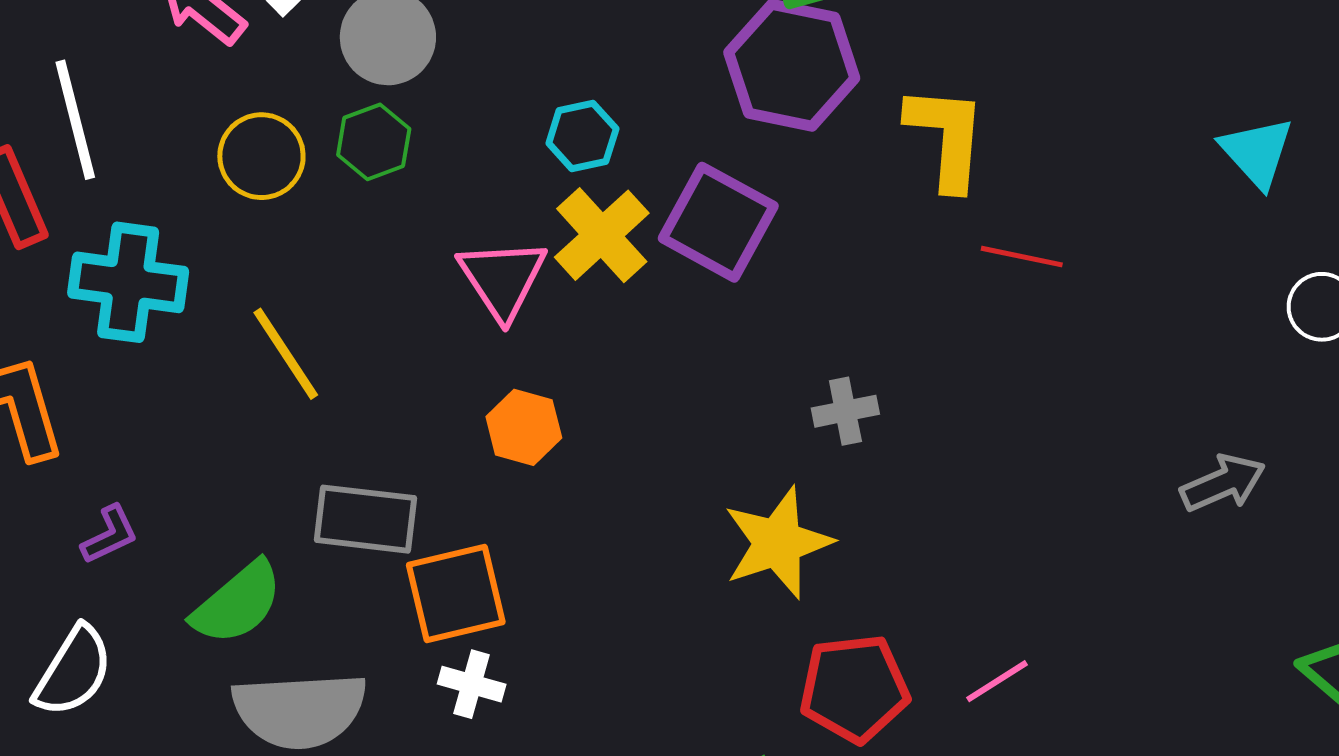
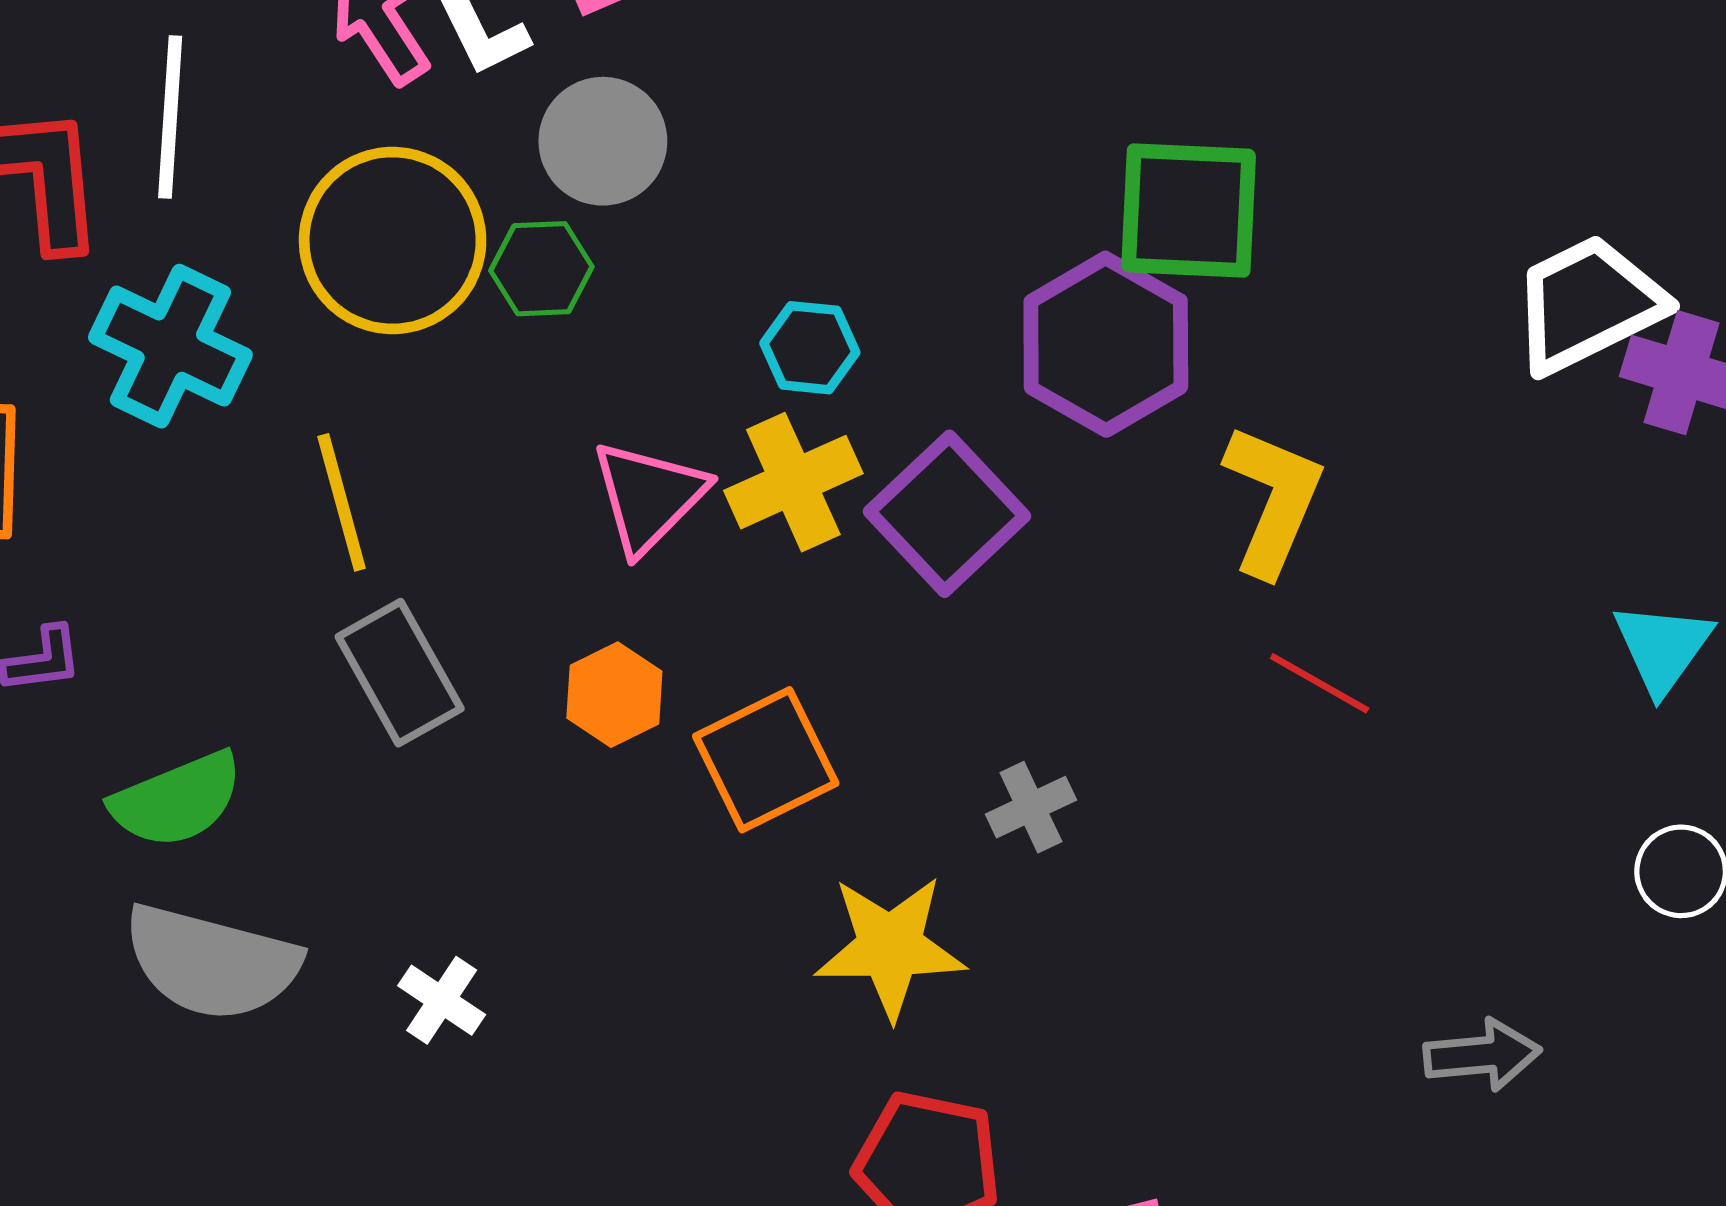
yellow circle: (261, 156) -> (393, 240), size x1.6
gray cross: (845, 411) -> (1031, 807), turned -32
gray rectangle: (366, 519) -> (400, 673), moved, turned 36
orange square: (456, 593) -> (766, 760), moved, turned -31

